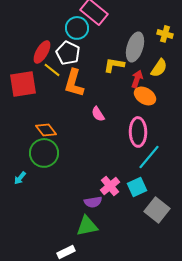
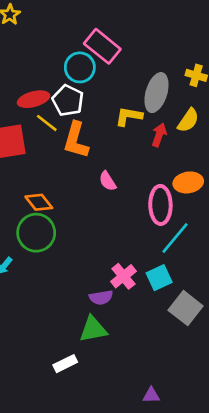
red ellipse: (42, 52) -> (34, 99), turned 45
orange ellipse: (145, 96) -> (188, 182), moved, turned -40

